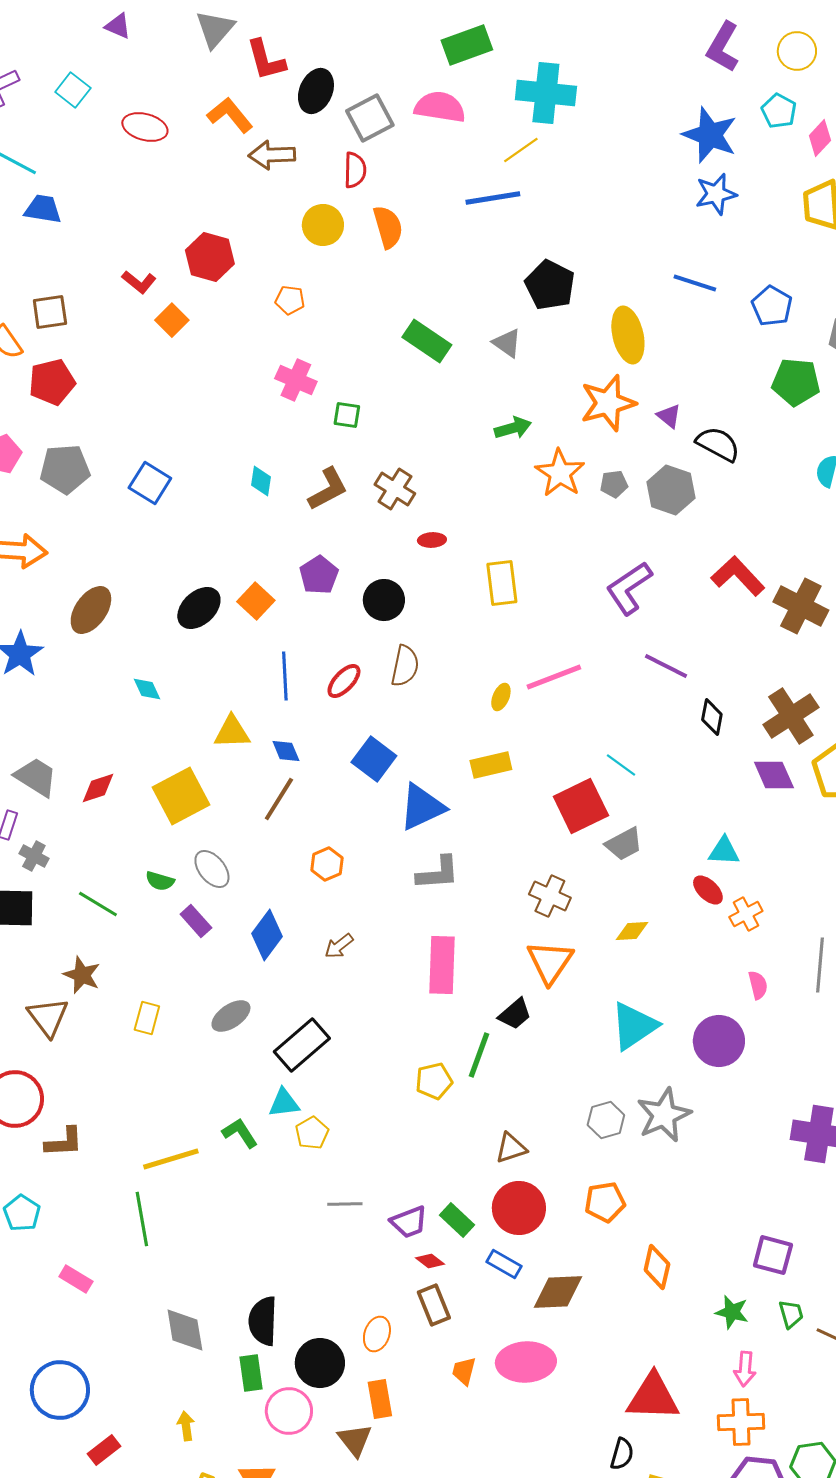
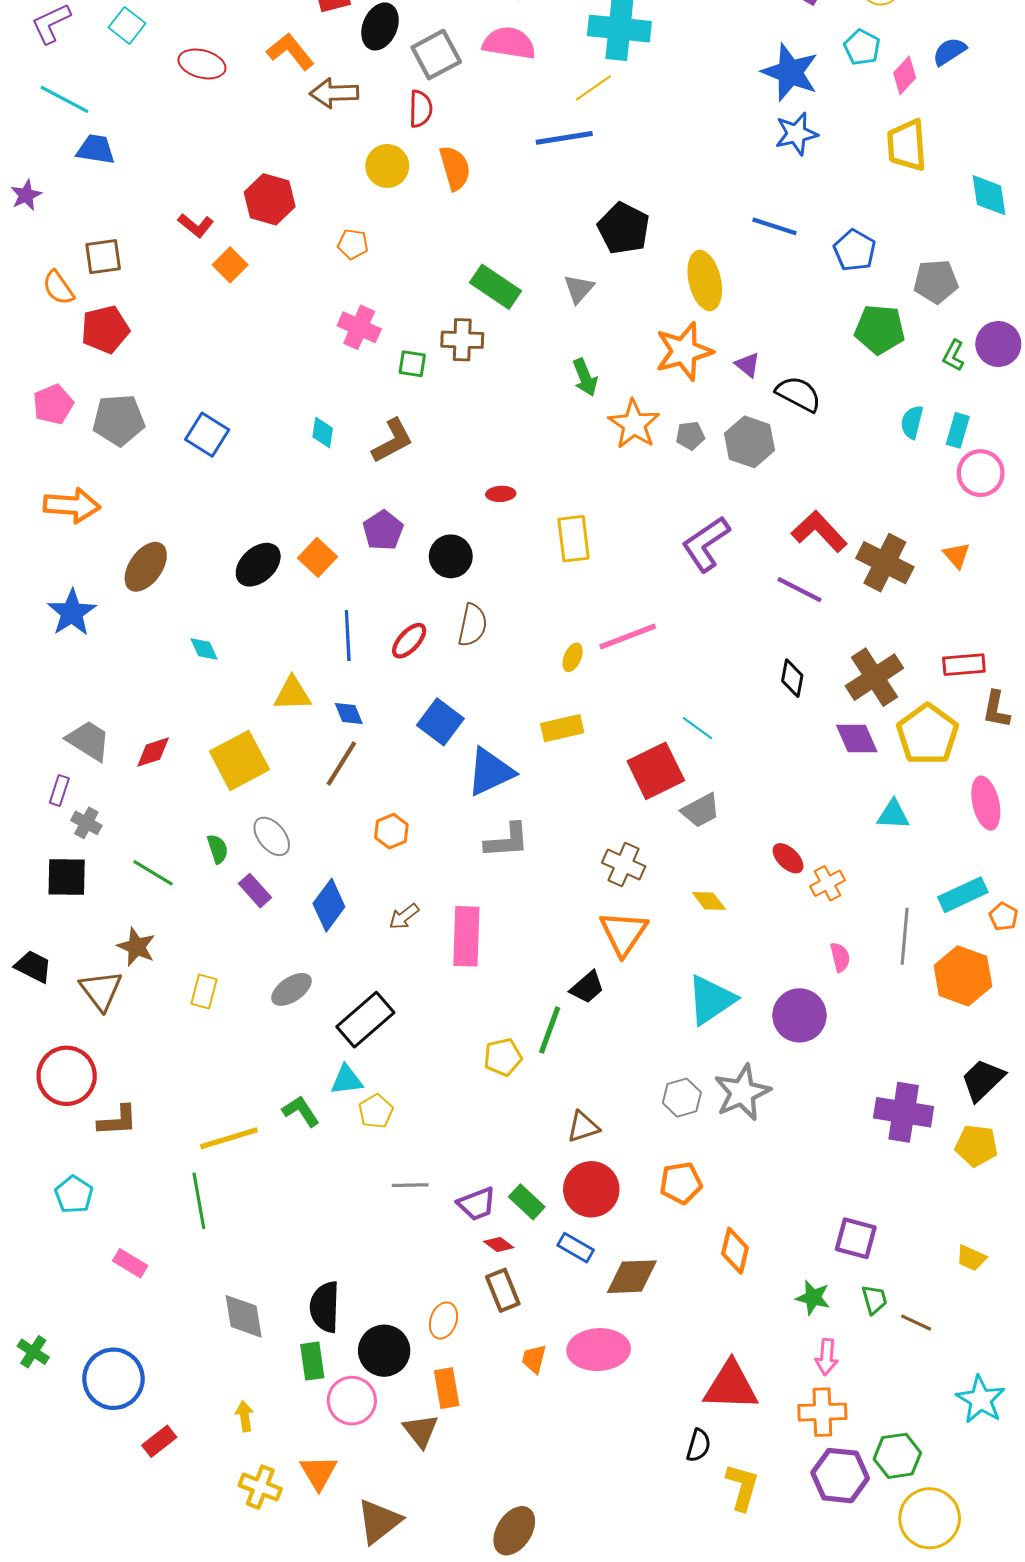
gray triangle: (507, 343) -> (579, 289), turned 36
green arrow: (513, 428) -> (585, 377), turned 84
brown cross: (395, 489) -> (462, 340), moved, turned -30
purple line: (666, 666) -> (799, 590), moved
cyan triangle: (724, 851) -> (893, 815), moved
green semicircle: (160, 881) -> (218, 849), turned -124
yellow diamond: (632, 931) -> (709, 901), turned 56
pink rectangle: (442, 965) -> (466, 936), moved

